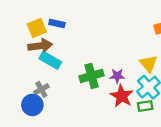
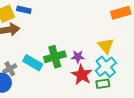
cyan rectangle: (50, 60) -> (33, 63), moved

